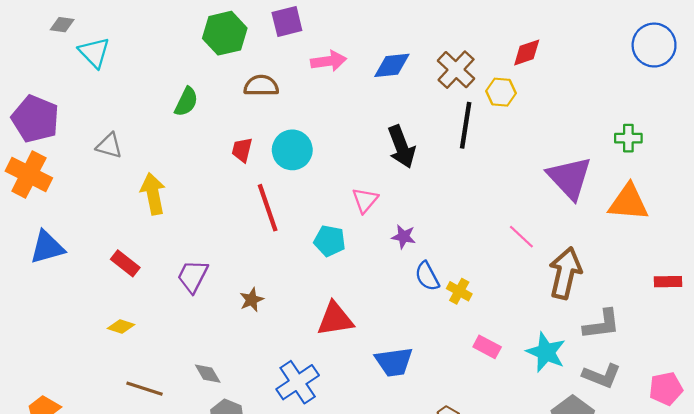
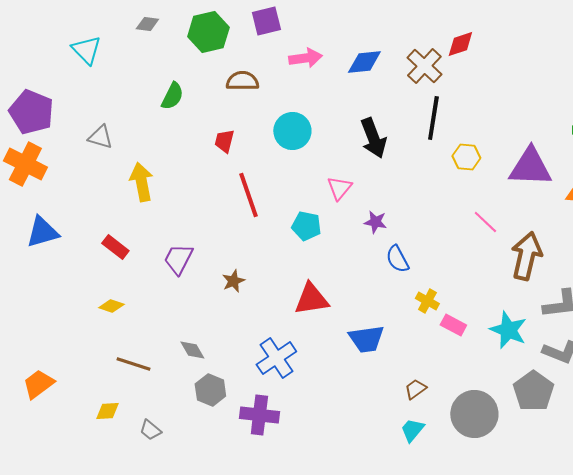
gray diamond: (62, 25) -> (147, 24), moved
red diamond: (527, 52) -> (460, 44), moved
yellow hexagon: (501, 92) -> (466, 157), moved
cyan circle: (292, 150) -> (292, 131), moved
purple triangle: (570, 178) -> (530, 167), turned -45
yellow cross: (459, 291) -> (427, 301), moved

